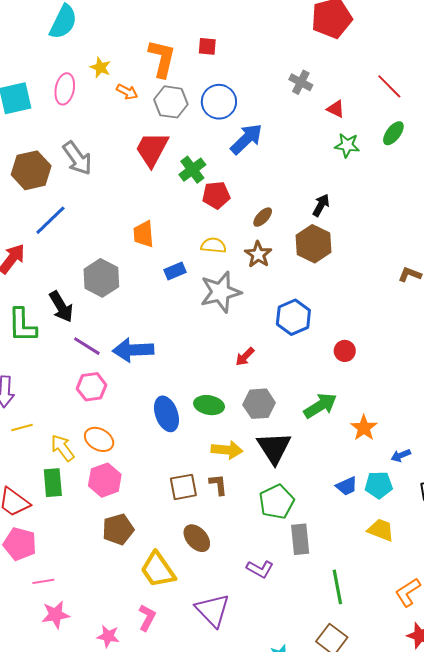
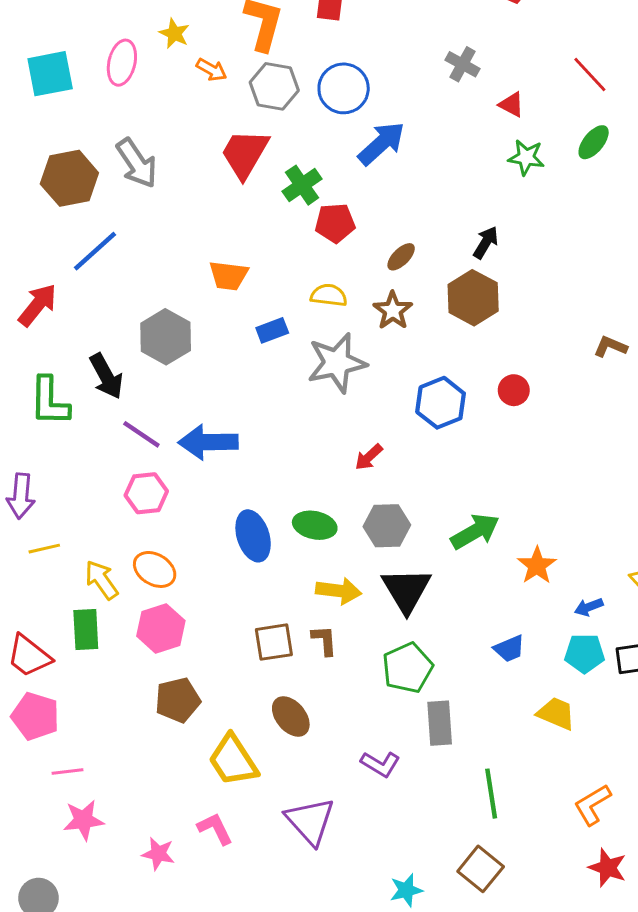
orange trapezoid: (144, 234) -> (229, 276), turned -80
red circle: (345, 351) -> (514, 390), moved
cyan pentagon: (379, 485) -> (585, 653), moved
pink L-shape: (147, 618) -> (215, 829), turned -56

